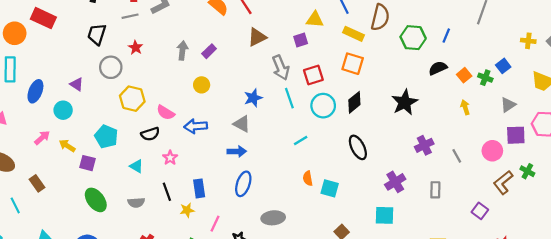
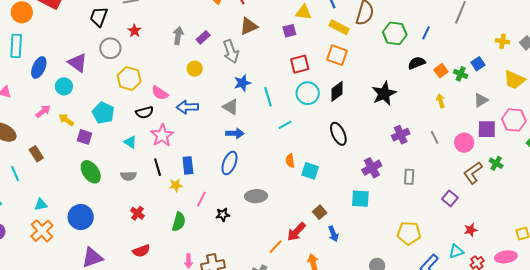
gray arrow: (281, 68) -> (231, 51), moved
purple triangle: (77, 84) -> (78, 63), size x1.5
cyan line: (289, 98) -> (268, 97), moved
blue arrow: (237, 151) -> (235, 133), moved
gray line: (457, 156) -> (435, 137), moved
pink star: (170, 158) -> (162, 135), size x1.6

